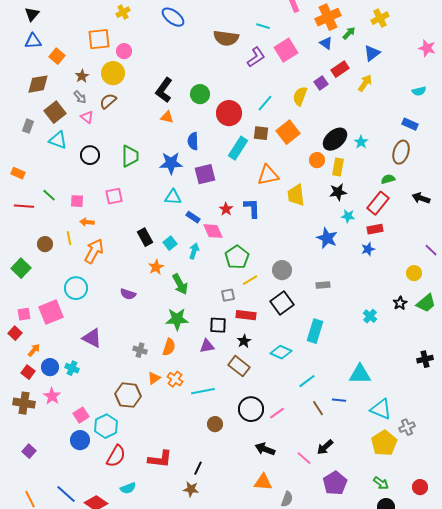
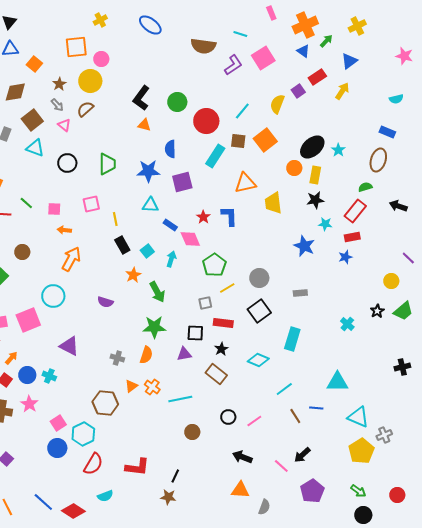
yellow line: (69, 238) -> (115, 219), moved
black circle: (251, 409) -> (228, 417), size x0.6

